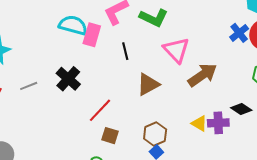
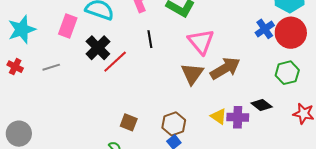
pink rectangle: (92, 35) -> (68, 26), moved
black cross: (68, 79) -> (98, 48), moved
brown triangle: (148, 84) -> (192, 74), moved, turned -30
red line: (100, 110) -> (115, 62), moved

